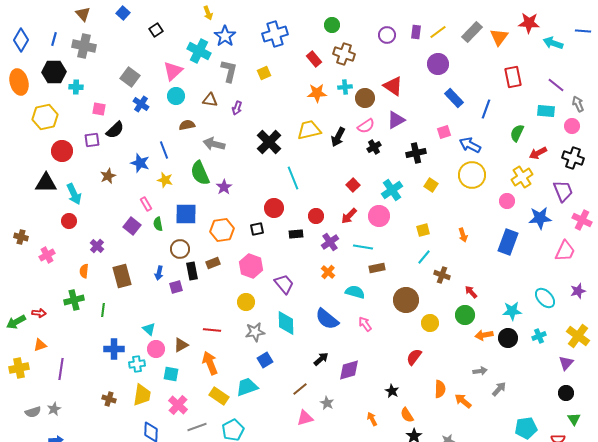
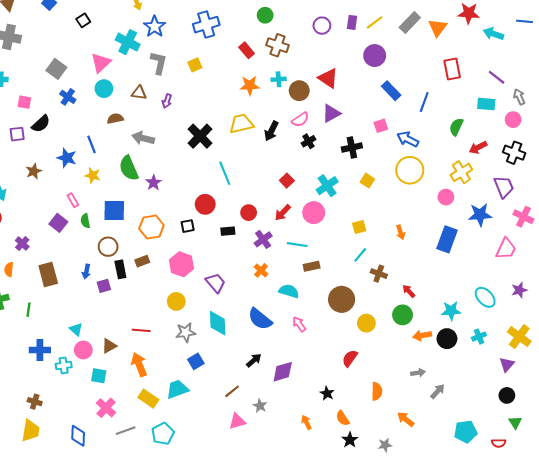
yellow trapezoid: (142, 395) -> (31, 431), moved
orange arrow: (463, 401) -> (406, 419), moved

